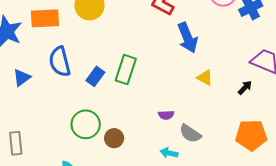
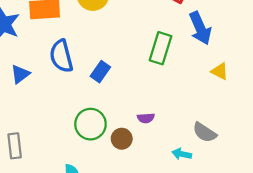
green rectangle: (126, 70) -> (160, 48), moved
purple semicircle: (166, 115) -> (146, 118), moved

